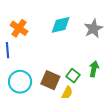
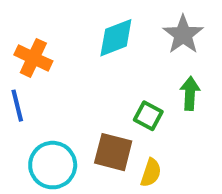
green arrow: (94, 69) -> (190, 93), moved
green square: (73, 76) -> (148, 116), moved

